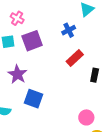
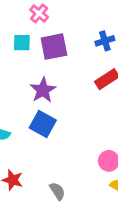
purple star: (17, 74) -> (43, 90), moved

